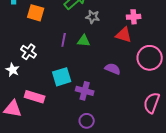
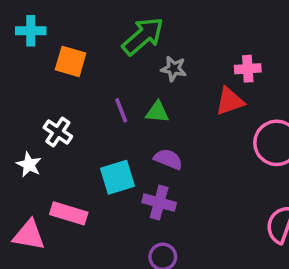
red triangle: (124, 35) -> (230, 101), turned -36
purple line: (64, 40) -> (121, 110), turned -32
purple semicircle: (113, 69) -> (168, 159), moved

